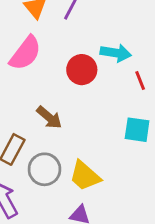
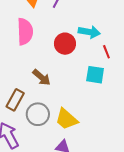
pink semicircle: (25, 53) -> (25, 32), turned -40
cyan square: (137, 130) -> (95, 75), moved

